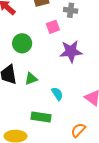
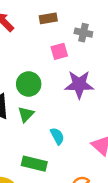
green circle: (22, 43) -> (29, 84), moved
green triangle: (31, 79) -> (26, 114), turned -32

